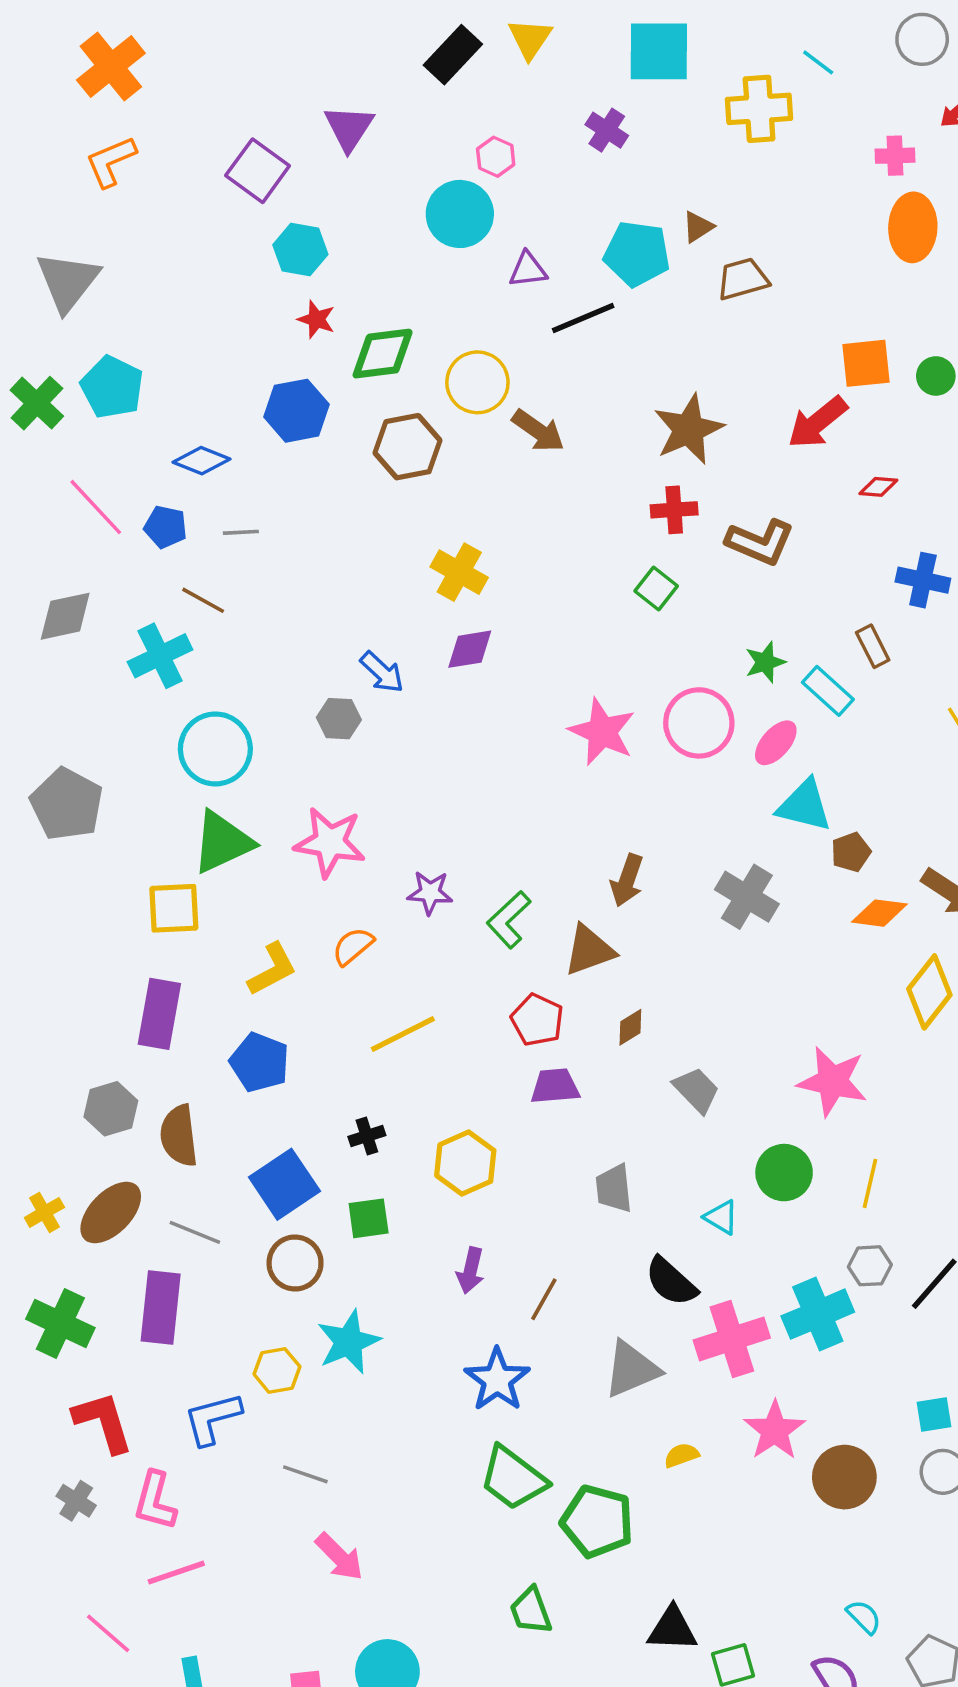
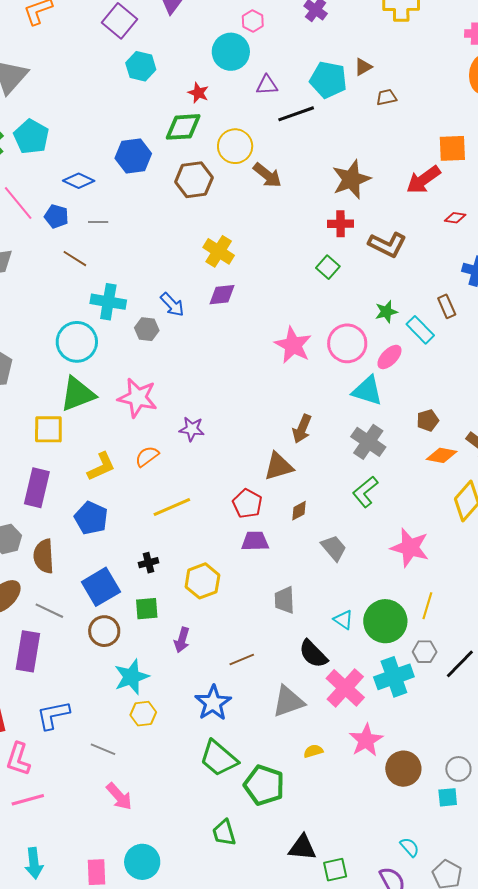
brown trapezoid: (743, 279) -> (386, 97), size x0.7
red star: (316, 319) -> (198, 93), moved
cyan cross: (160, 656) -> (108, 302), moved, turned 32
cyan triangle: (804, 805) -> (367, 391), moved
green L-shape: (509, 920) -> (365, 492), moved
green circle: (784, 1173) -> (385, 621), moved, size x1.4
purple arrow: (471, 1270) -> (182, 640), moved
brown line: (544, 1299) -> (242, 660), turned 35
pink cross: (732, 1339) -> (345, 688), turned -33
yellow hexagon: (277, 1370) -> (143, 714), moved
cyan square: (934, 1415) -> (448, 797), moved

